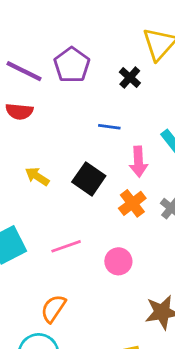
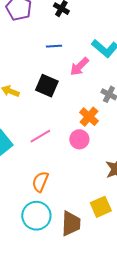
pink arrow: (138, 162) -> (79, 66), turned 60
orange cross: (132, 203) -> (89, 117), moved

